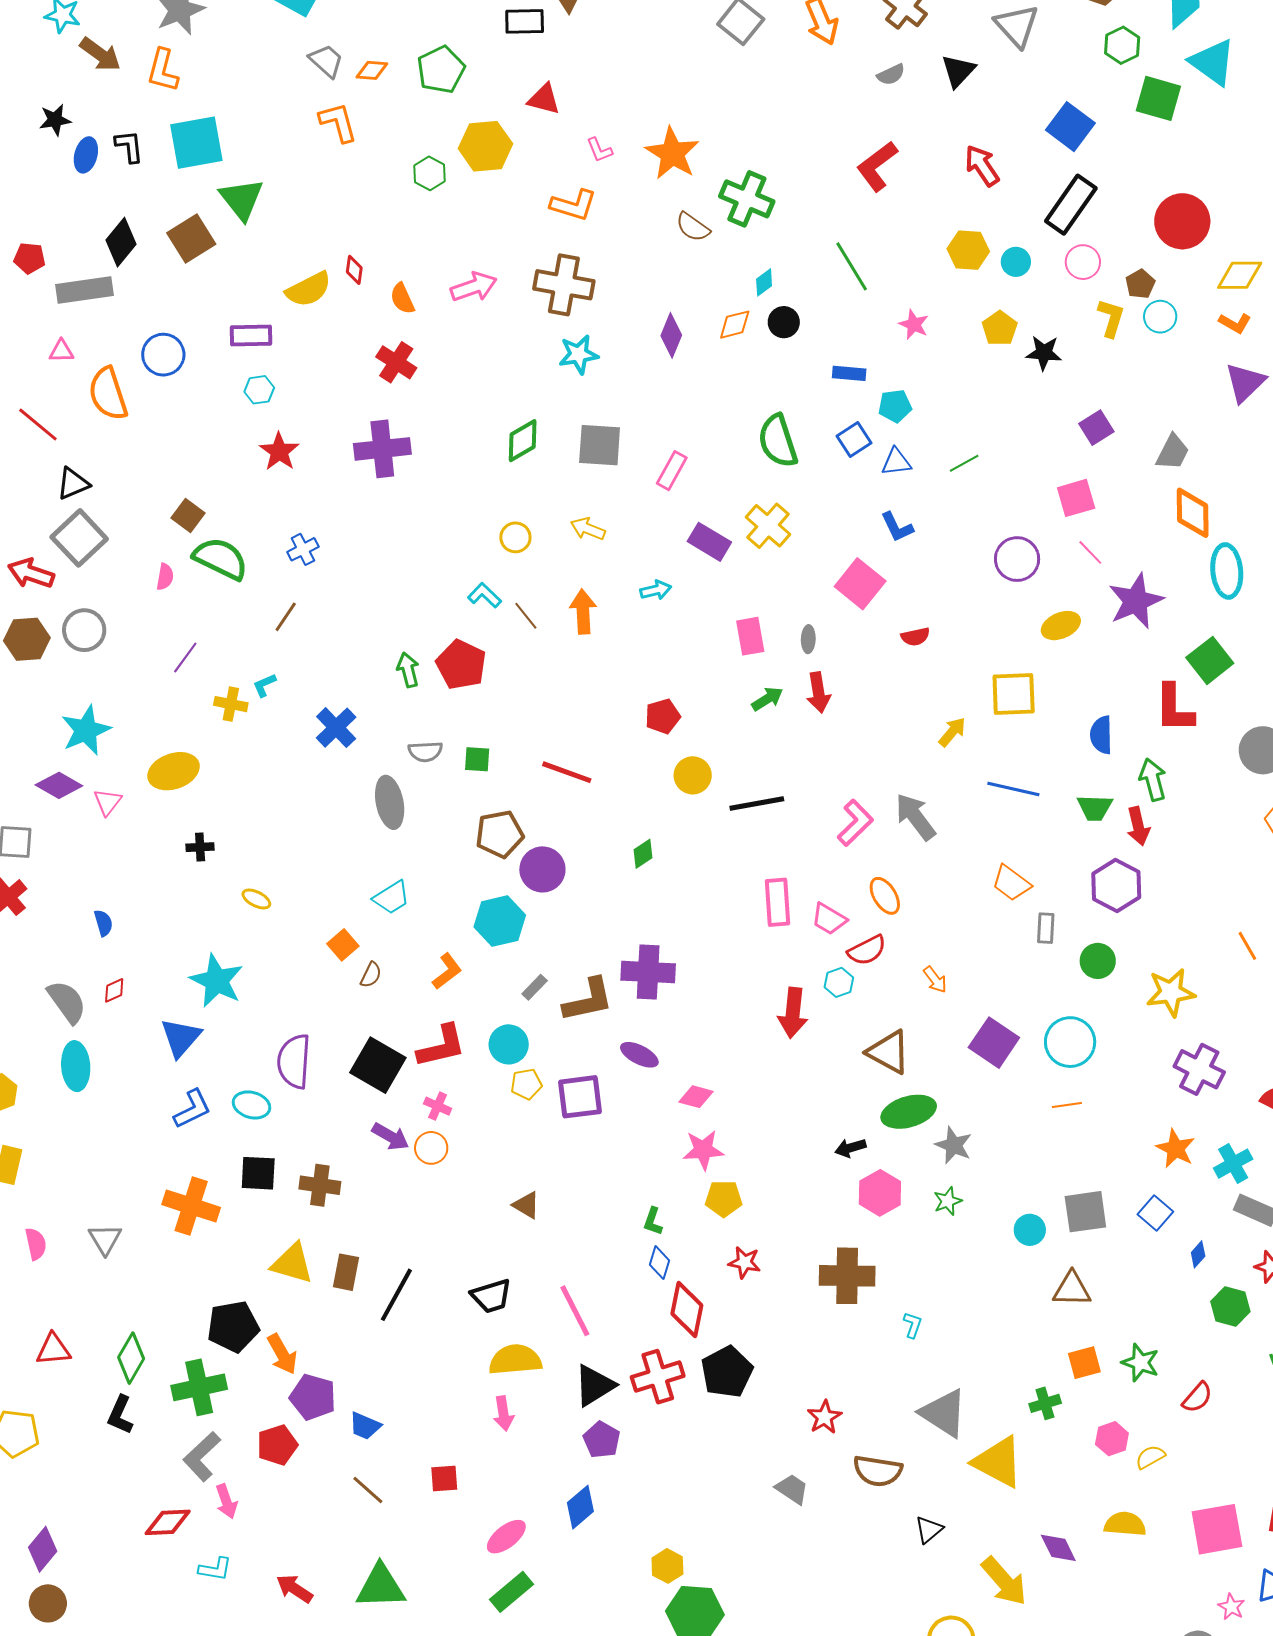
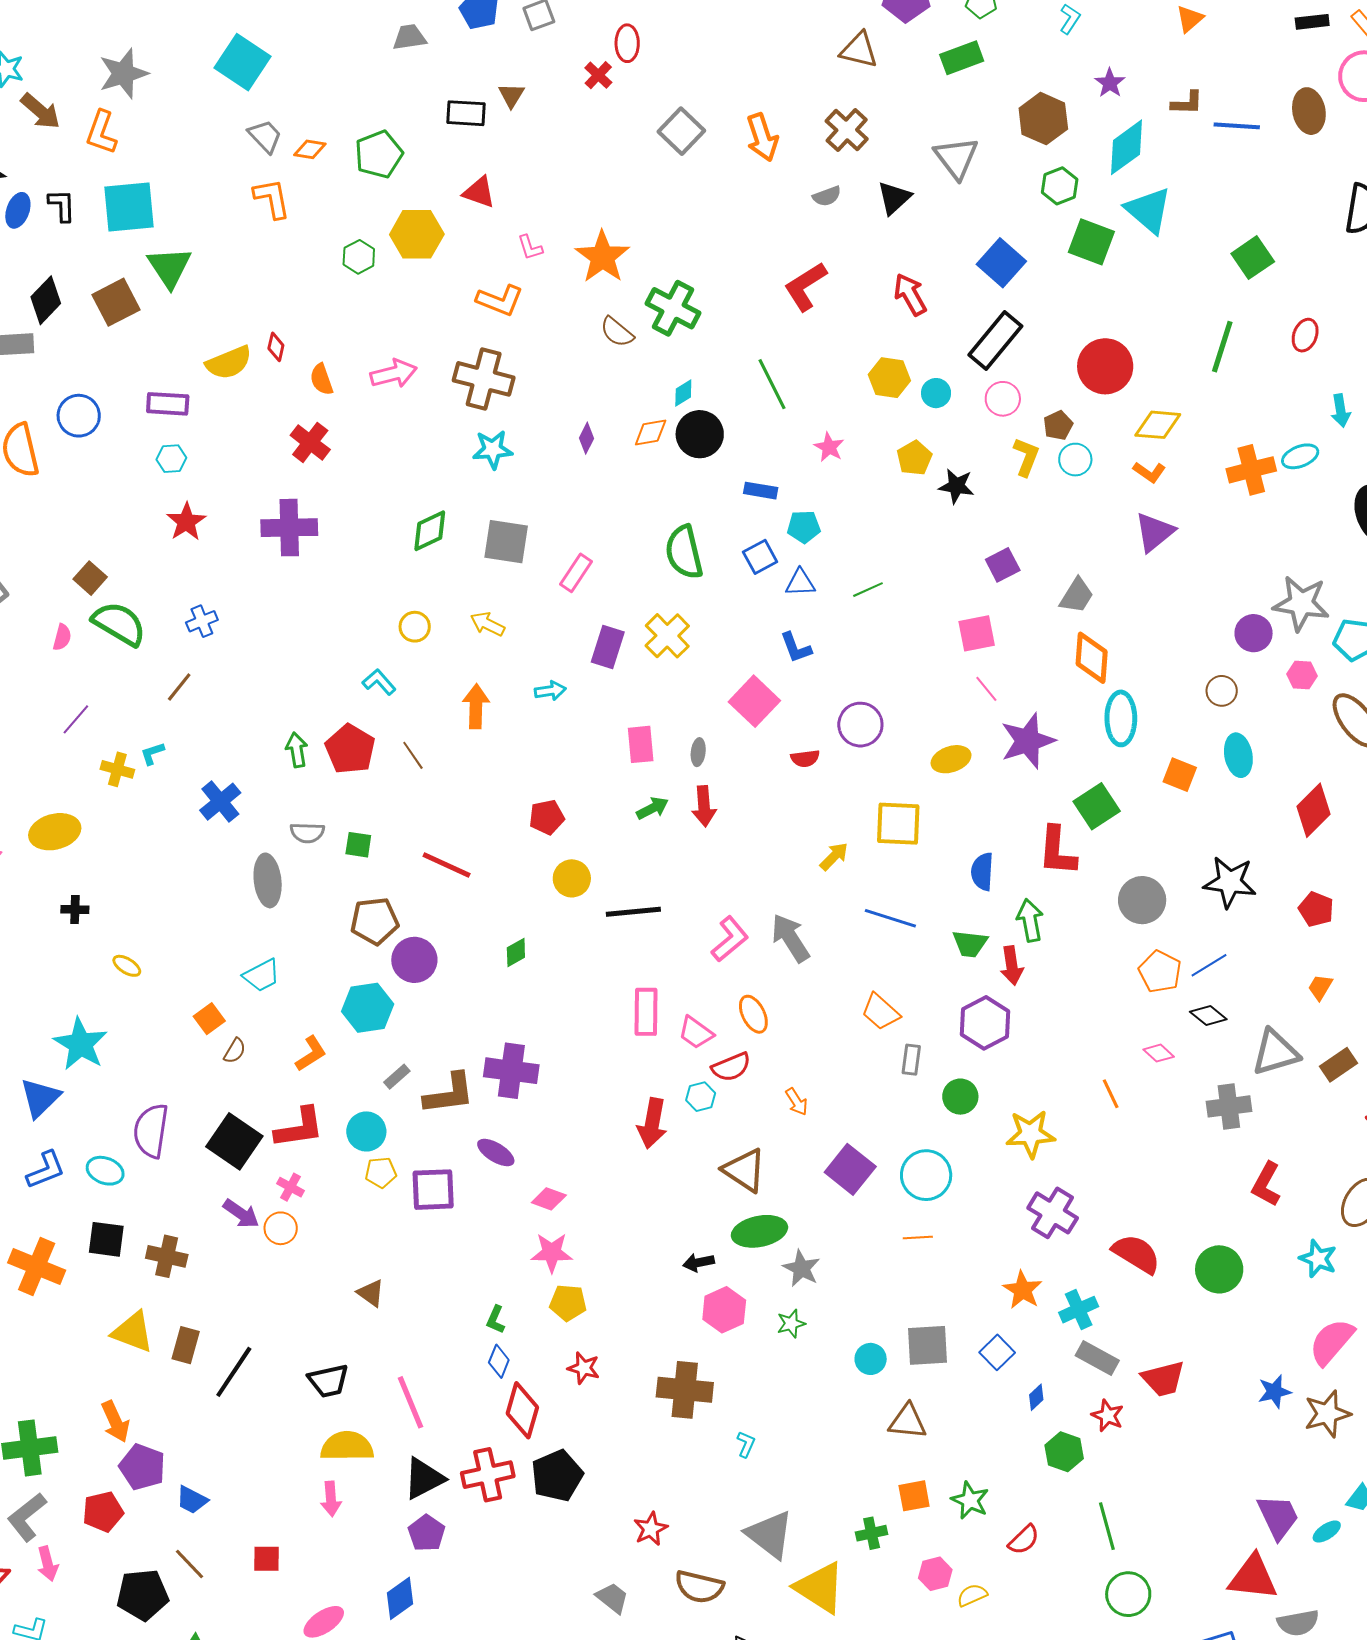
black circle: (784, 322) -> (700, 434), size x1.5
purple diamond: (671, 335) -> (587, 438), size x0.7
purple rectangle: (709, 542) -> (608, 647), turned 72
purple circle: (1017, 559) -> (860, 725), moved
brown line: (526, 616) -> (413, 755), moved
black pentagon: (233, 1326) -> (143, 1595), moved

